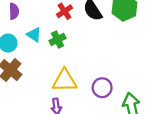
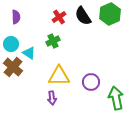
cyan triangle: (34, 35) -> (29, 53), moved

